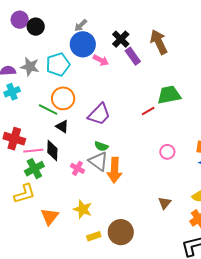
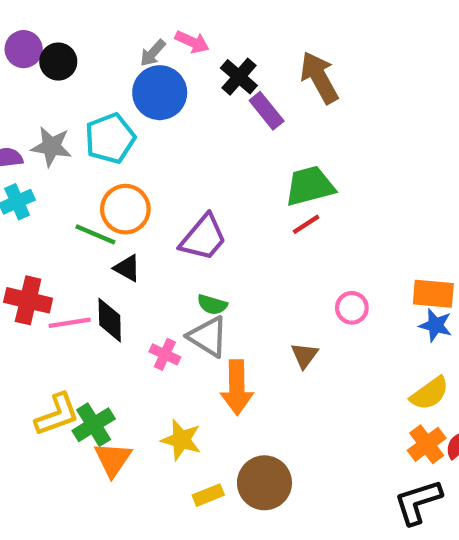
pink arrow: (101, 60) -> (192, 42), moved
green trapezoid: (169, 95) -> (310, 186), moved
green cross: (34, 169) -> (94, 425), moved
orange arrow: (114, 170) -> (237, 387), moved
brown triangle: (165, 203) -> (304, 355), moved

